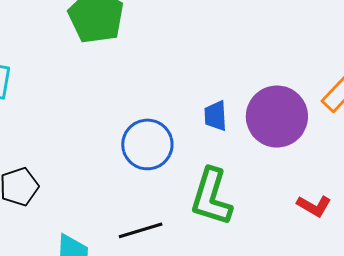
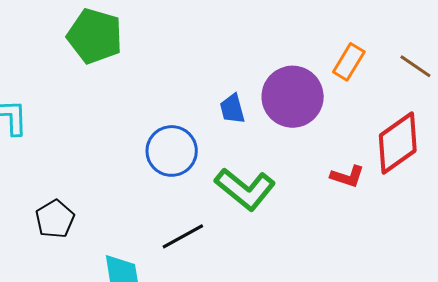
green L-shape: (211, 197) -> (245, 189), turned -56

